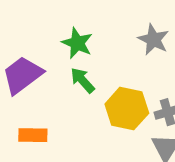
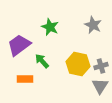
green arrow: (83, 80) -> (42, 61), moved

